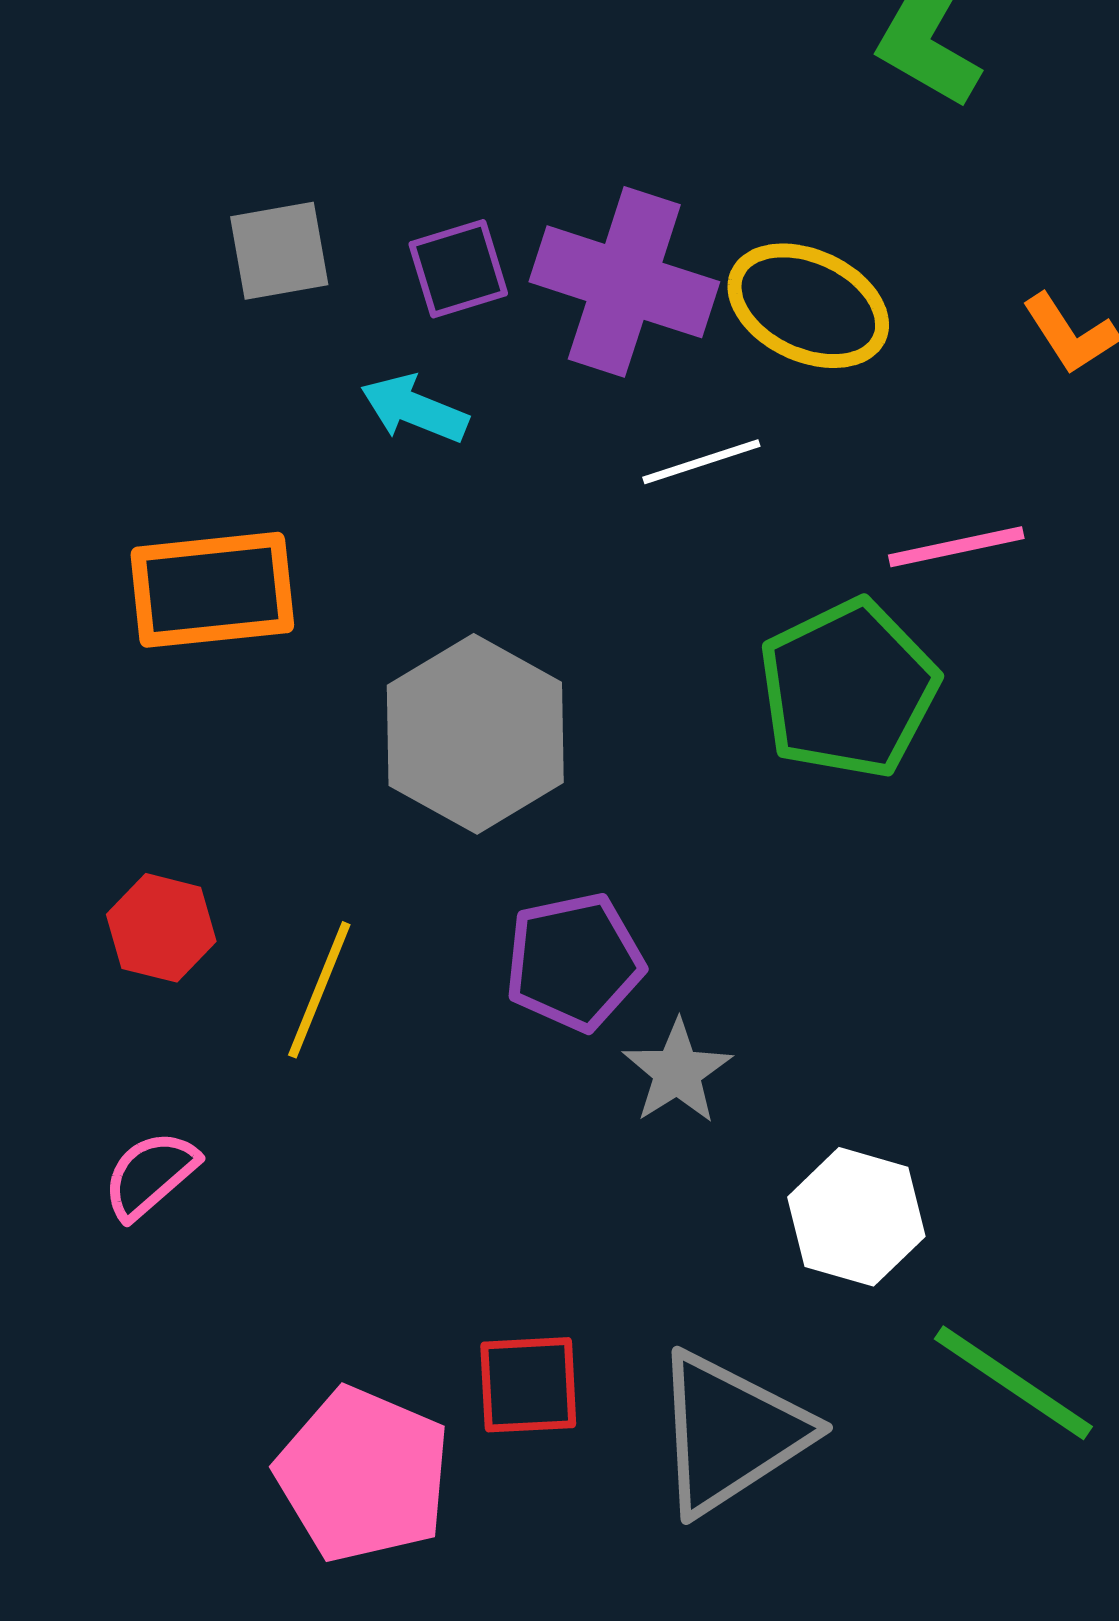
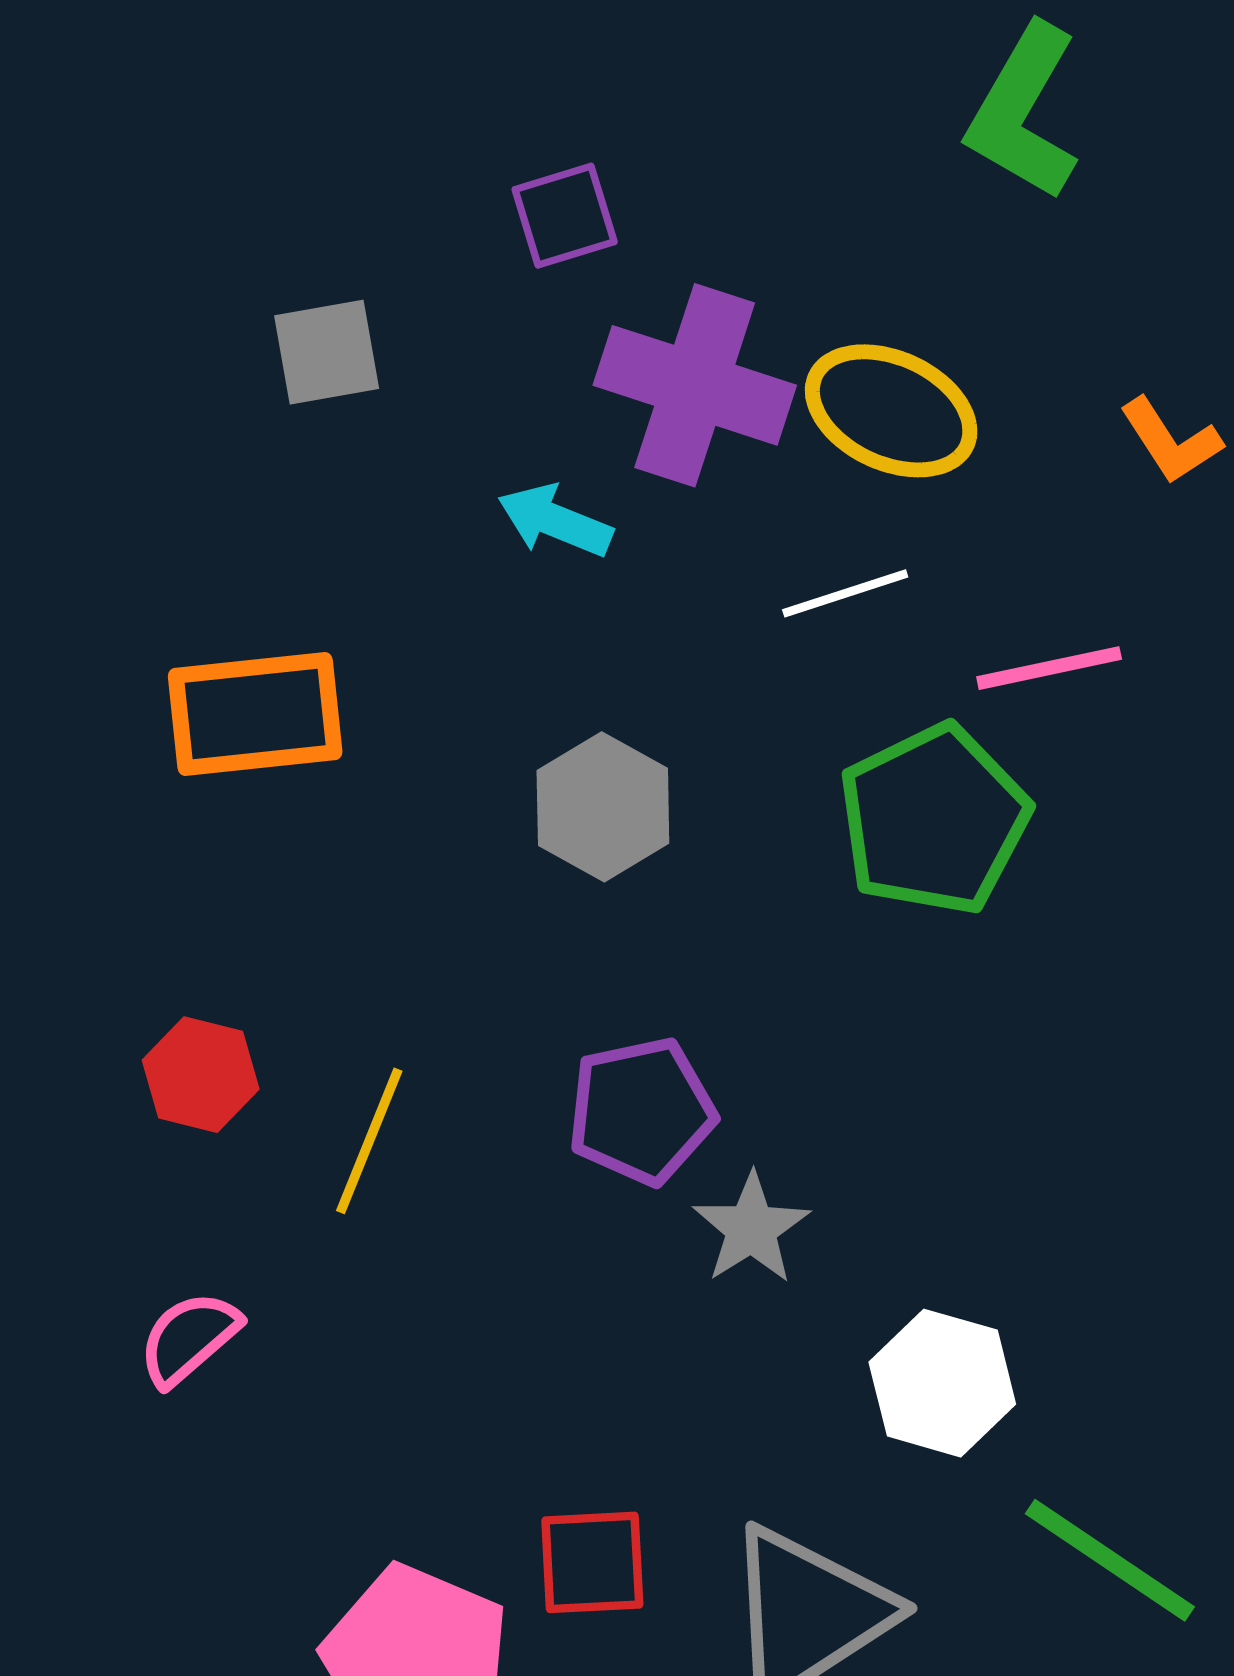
purple square: (458, 269) -> (565, 216), moved
cyan arrow: (414, 409) -> (555, 521), moved
white line: (701, 462) -> (845, 593), moved
gray hexagon: (475, 734) -> (603, 807), moved, size x0.7

